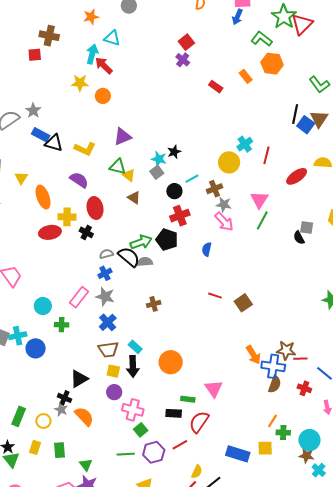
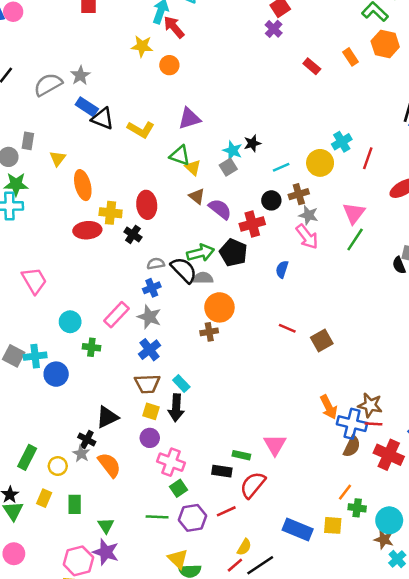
cyan line: (192, 179) -> (281, 167), moved
purple semicircle: (79, 180) -> (220, 209), moved
black circle: (174, 191) -> (271, 200), moved
red line: (300, 359) -> (373, 424), moved
orange circle: (171, 362) -> (219, 307), moved
red cross: (304, 388) -> (389, 455), size x1.6

